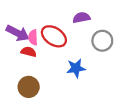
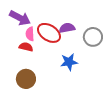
purple semicircle: (81, 18) -> (67, 28), moved
purple arrow: (18, 33) -> (20, 18), moved

